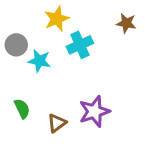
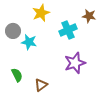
cyan cross: (80, 45) -> (68, 30), moved
purple star: (94, 111) -> (75, 63), moved

